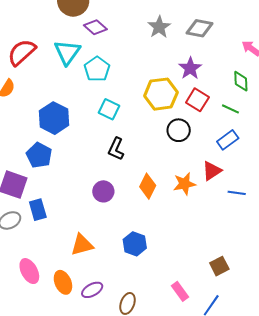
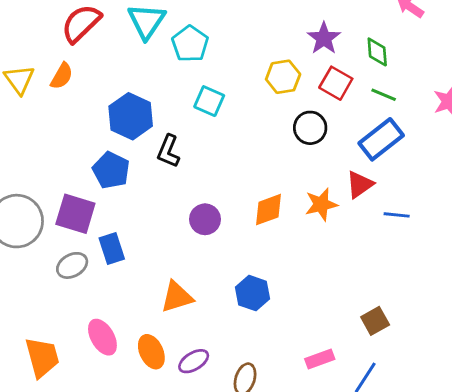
green diamond: (241, 81) -> (377, 52), moved
yellow hexagon: (161, 94) -> (283, 77), size x0.7
blue rectangle: (228, 140) -> (381, 139), size x1.4
black L-shape: (116, 149) -> (168, 151), moved
orange diamond: (148, 186) -> (268, 210), turned 45
pink rectangle: (180, 291) -> (320, 359), turned -72

